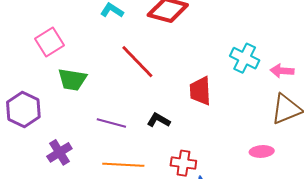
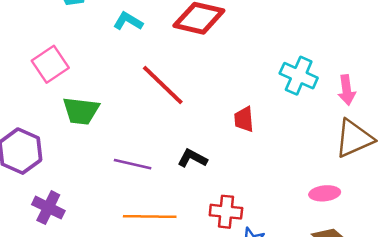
pink arrow: (282, 71) -> (347, 90), turned -100
red trapezoid: (200, 91) -> (244, 119), size x0.7
purple cross: (59, 152) -> (48, 208), moved, turned -30

